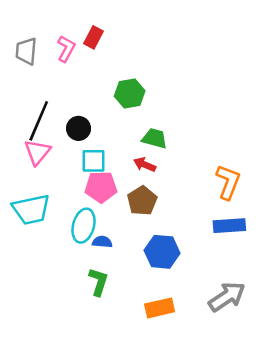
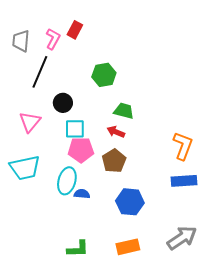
black line: (39, 121) -> (40, 72), moved
green L-shape: (98, 282) -> (78, 249), moved, turned 70

